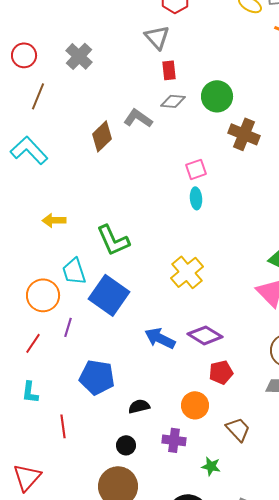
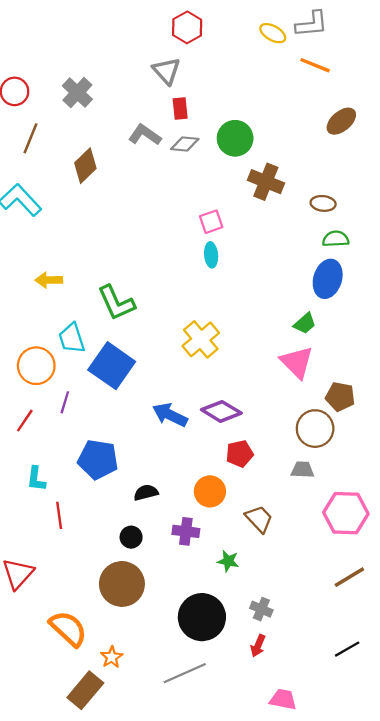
gray L-shape: (138, 118) -> (145, 135), moved
brown diamond: (102, 136) -> (85, 166), moved
cyan L-shape: (30, 392) -> (36, 479), moved

